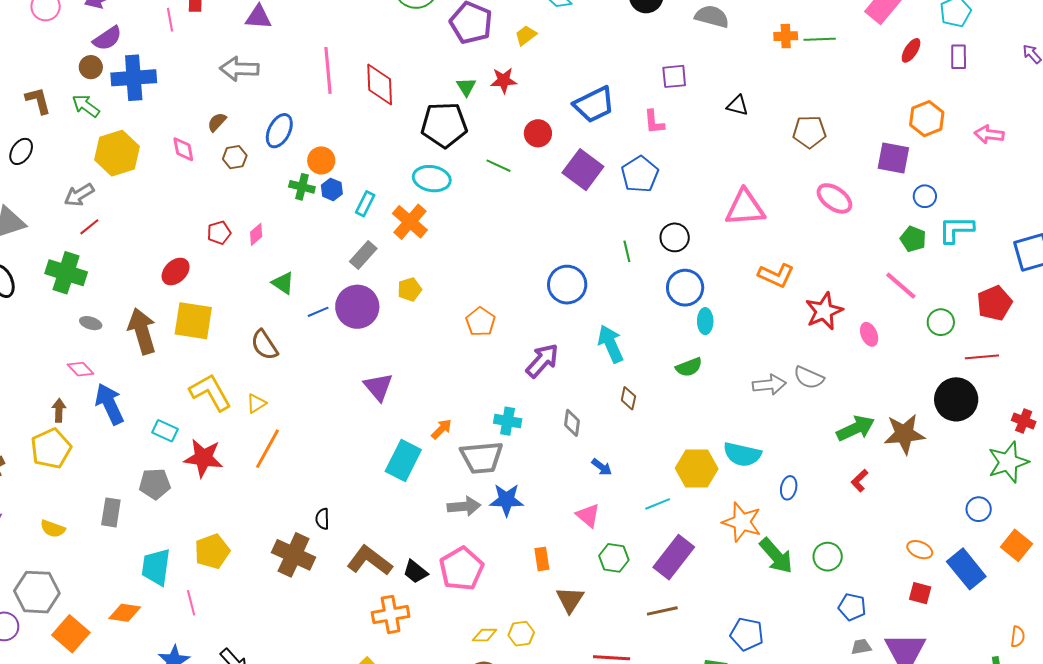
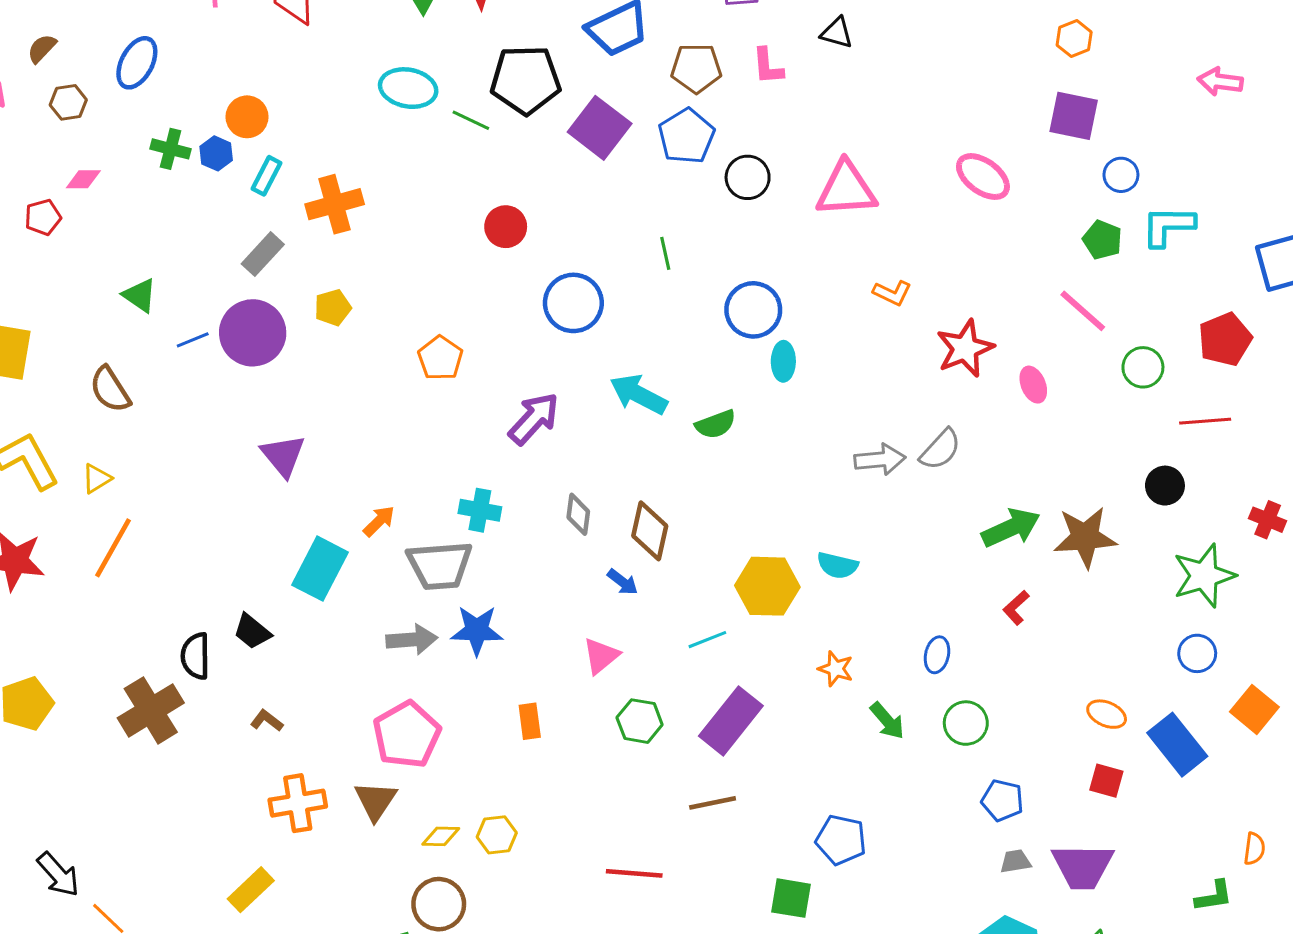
orange hexagon: (927, 119) -> (1074, 39), moved, size x0.7
pink L-shape: (654, 122) -> (768, 66), moved
black pentagon: (444, 125) -> (526, 80), moved
brown pentagon: (809, 132) -> (696, 68), moved
red circle: (538, 133) -> (506, 227), moved
orange circle: (321, 160) -> (247, 117), moved
cyan ellipse: (432, 179) -> (408, 88), moved
orange cross: (410, 222) -> (335, 204), turned 33
pink diamond: (256, 234) -> (83, 179), moved, turned 40
black circle: (675, 237) -> (748, 177), moved
orange L-shape: (776, 275) -> (892, 293), size x0.7
cyan arrow: (611, 344) -> (639, 394), turned -39
green semicircle: (689, 367) -> (716, 424), moved
gray semicircle: (809, 378) -> (940, 450), turned -72
brown diamond: (628, 398) -> (650, 531), moved, size x1.6
black circle: (956, 399) -> (1165, 486), size x0.6
cyan semicircle: (742, 454) -> (837, 565), size x0.7
green star: (1008, 462) -> (1204, 576), moved
blue ellipse: (789, 488) -> (937, 655), moved
pink triangle: (588, 515) -> (601, 656), turned 40
black semicircle: (322, 519) -> (195, 656), size x1.4
orange star: (742, 522) -> (836, 669), size x0.6
brown cross: (294, 555) -> (151, 710), turned 33
green arrow: (776, 556) -> (887, 721), size x0.7
brown L-shape: (370, 561) -> (267, 721), size x0.5
black trapezoid: (415, 572) -> (252, 631), moved
brown triangle: (570, 600) -> (376, 801), moved

